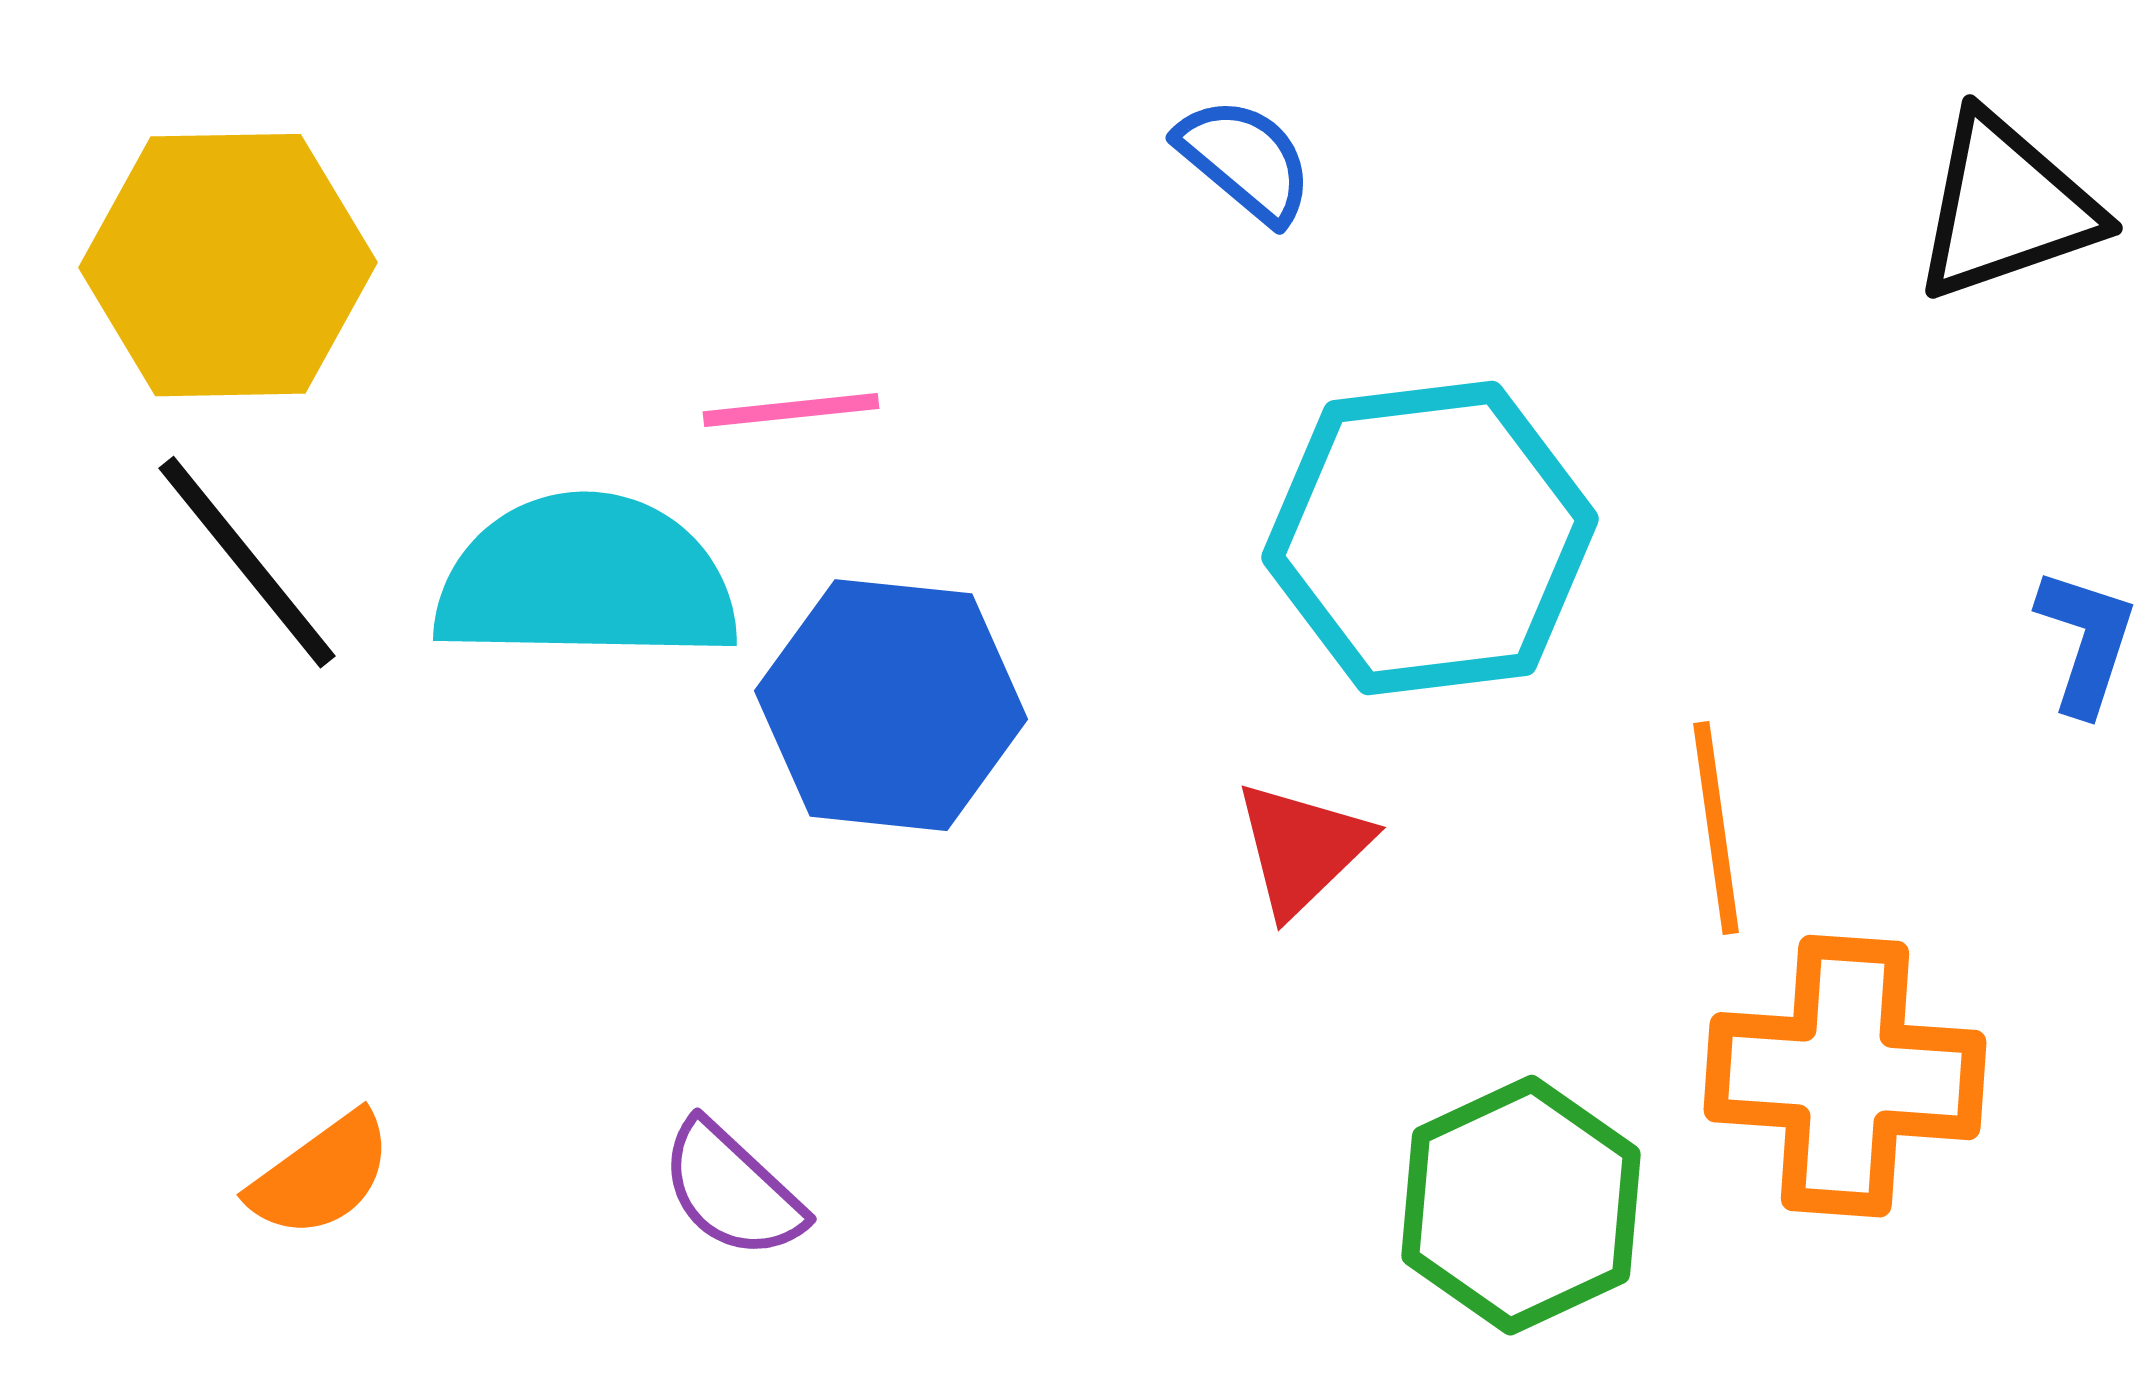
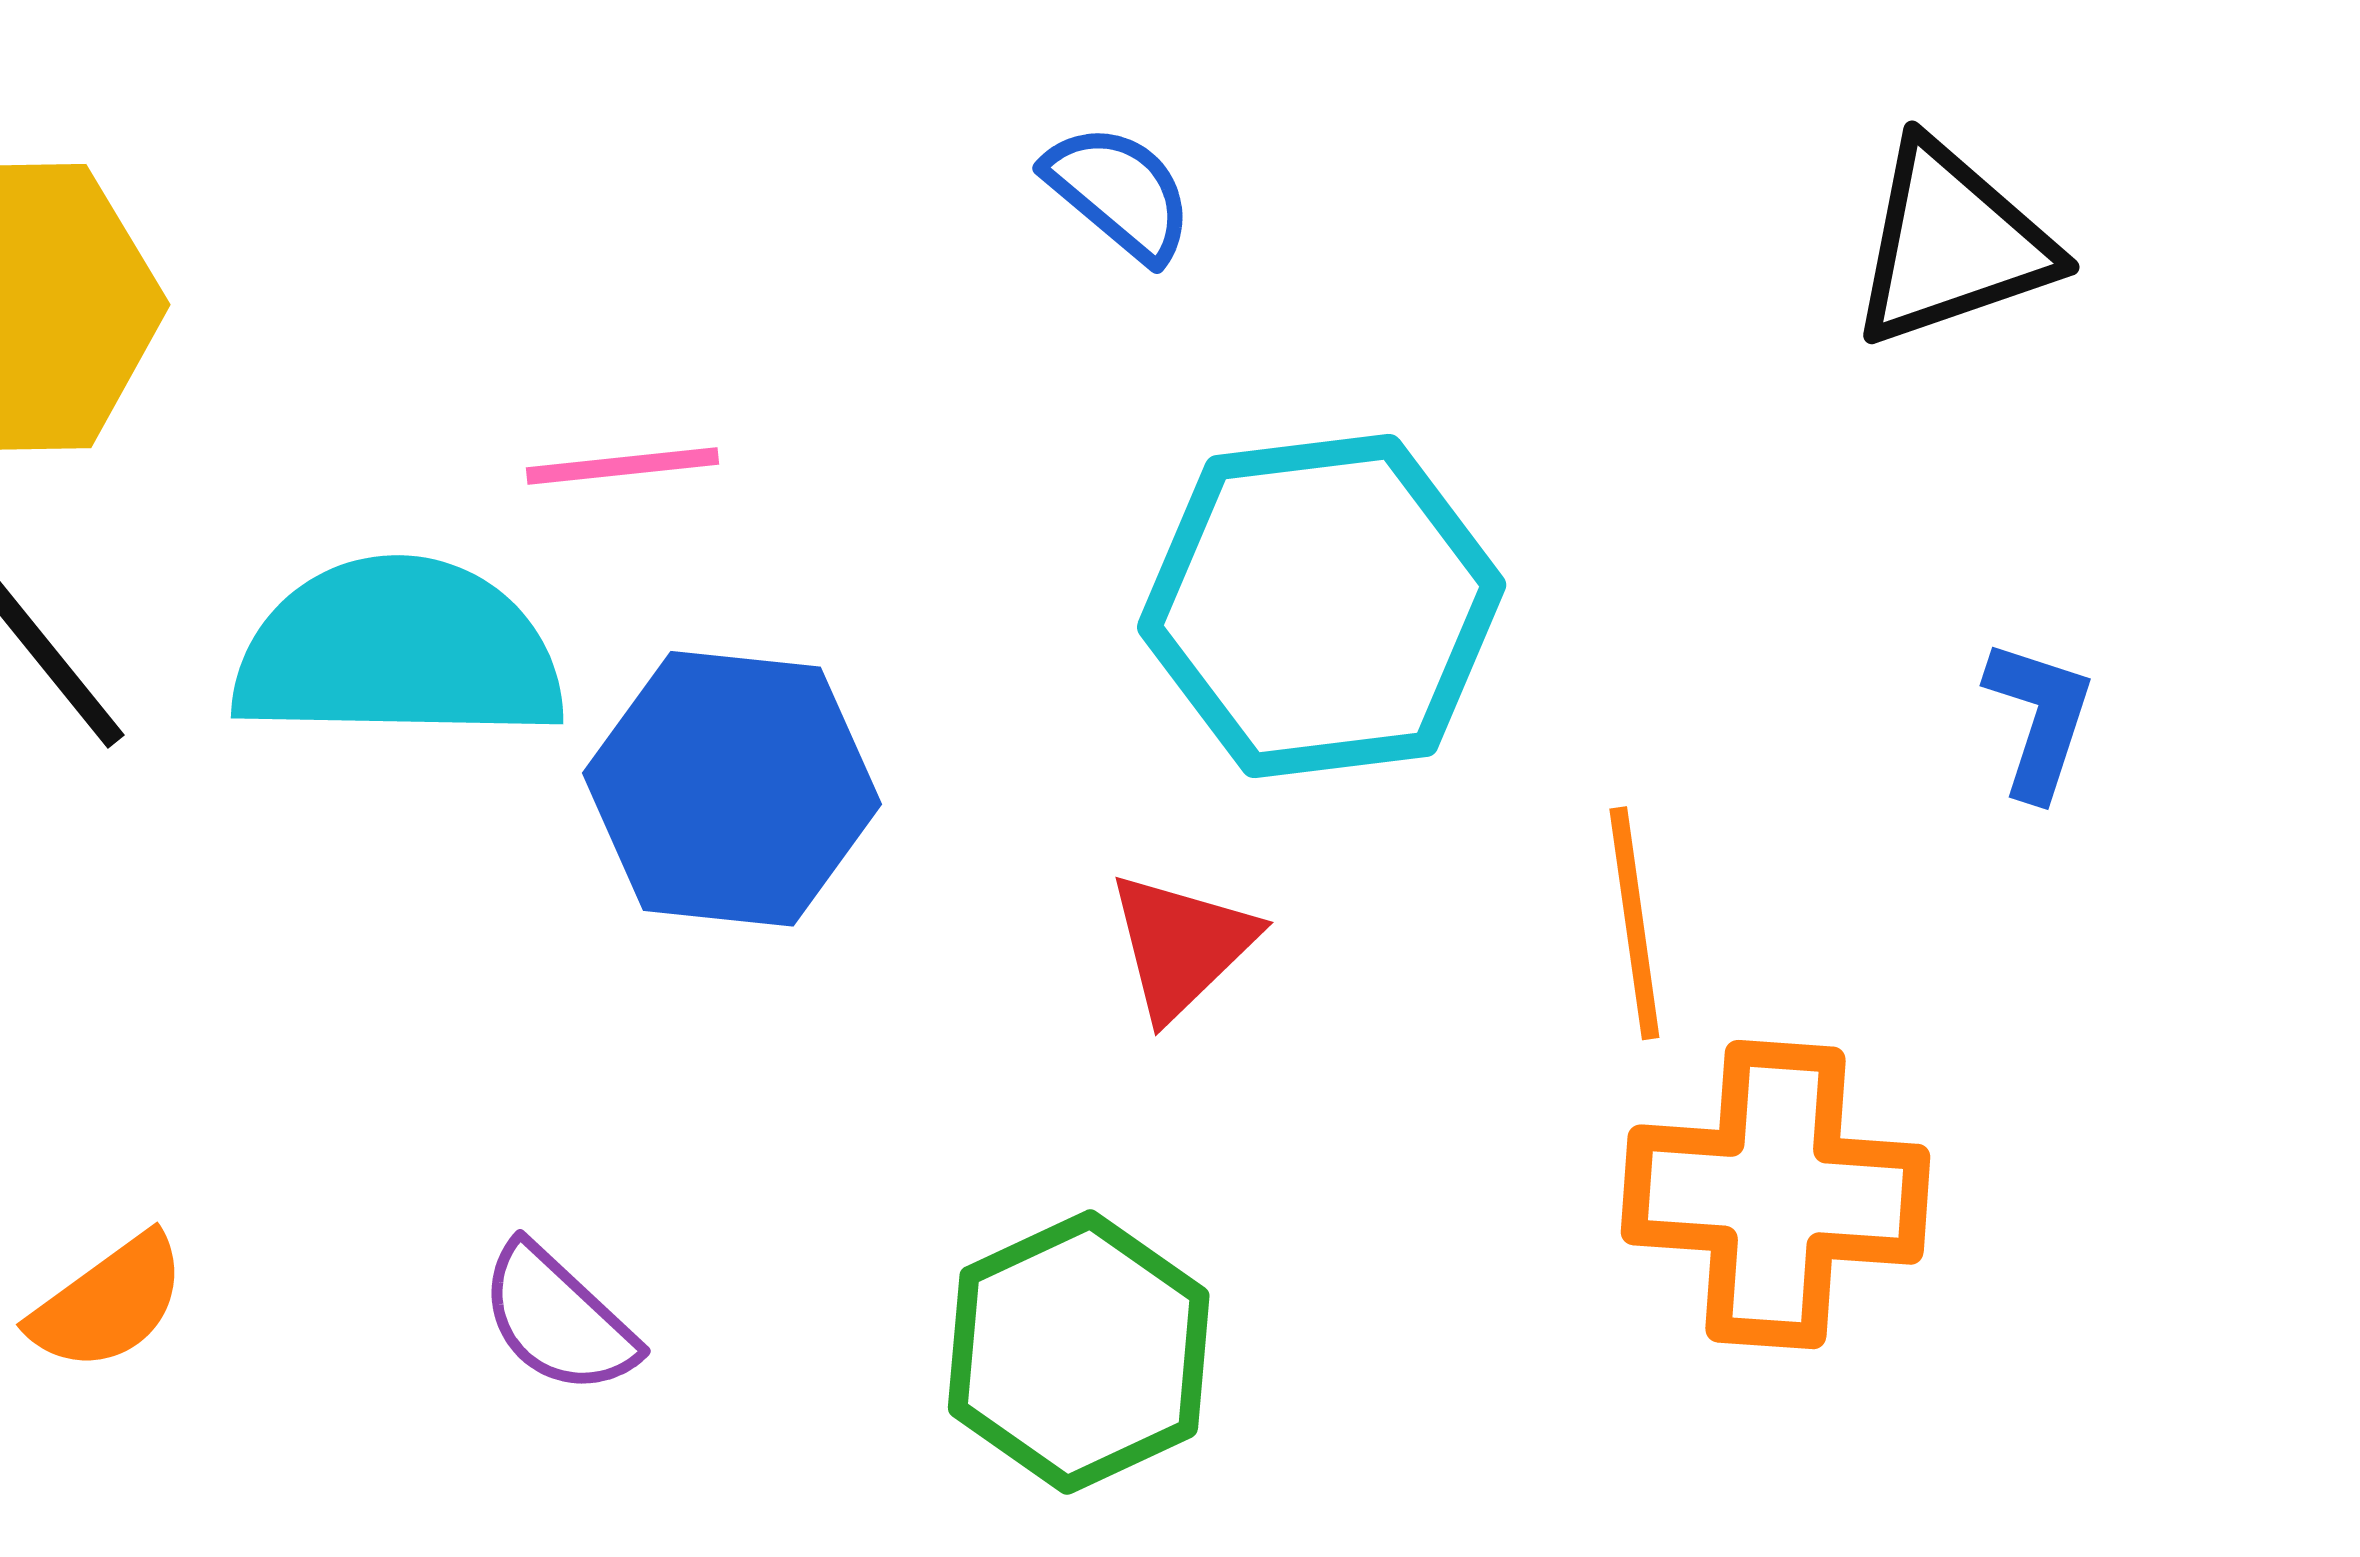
green hexagon: (1521, 1205) -> (1079, 1352), moved

